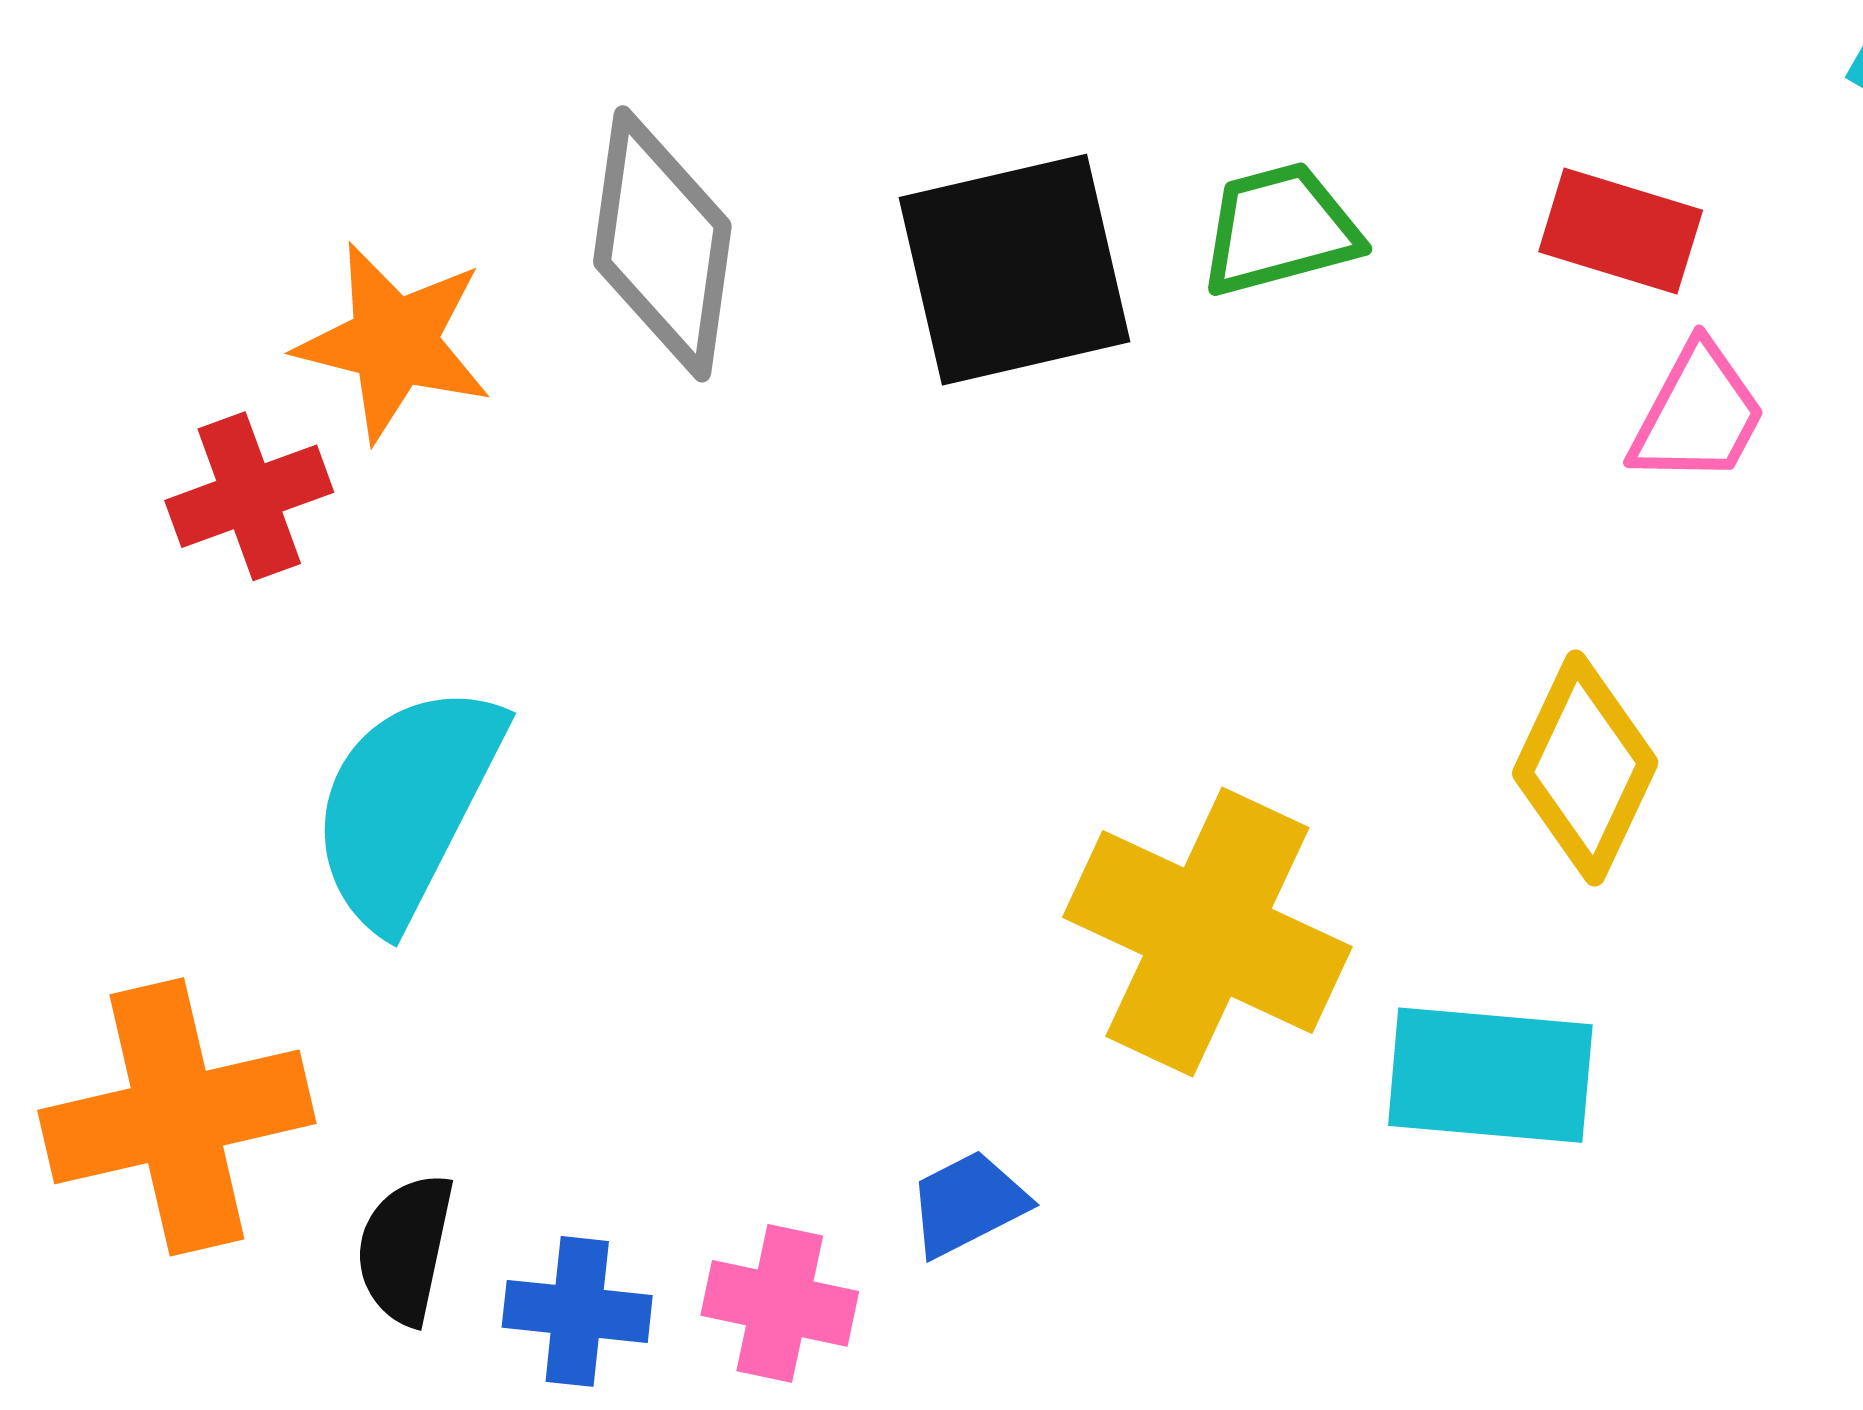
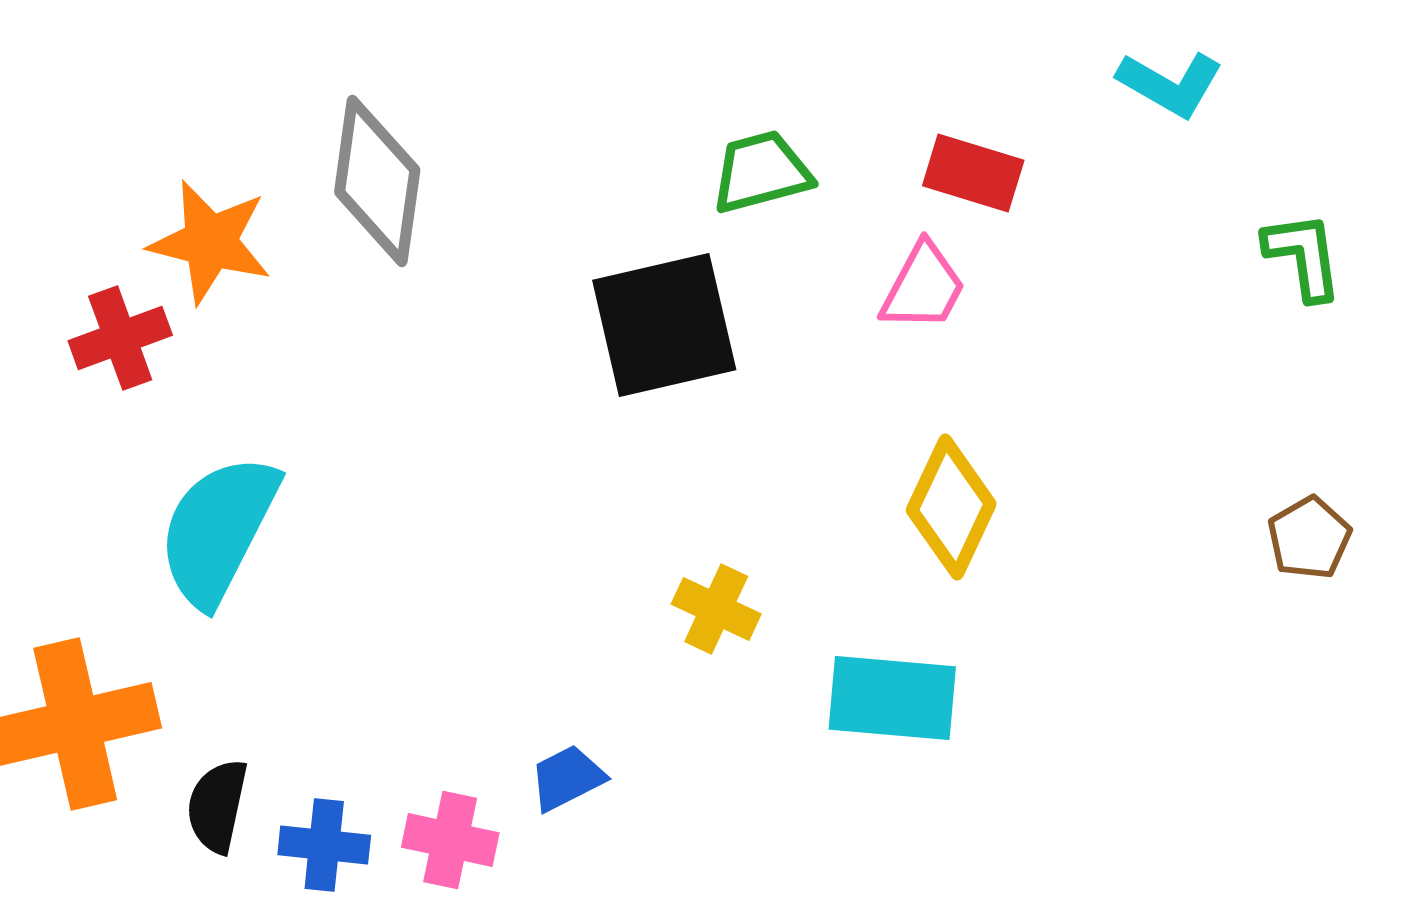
black square: (1014, 270) -> (664, 325), moved
pink trapezoid: (1698, 414) -> (923, 287), moved
yellow cross: (1207, 932) -> (716, 609), size x0.5

